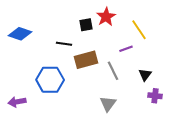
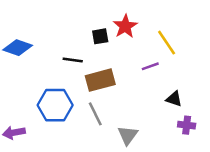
gray line: (113, 71) -> (95, 114), moved
black triangle: (145, 75) -> (174, 99), turned -48

